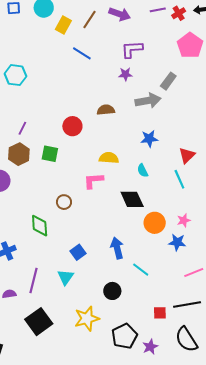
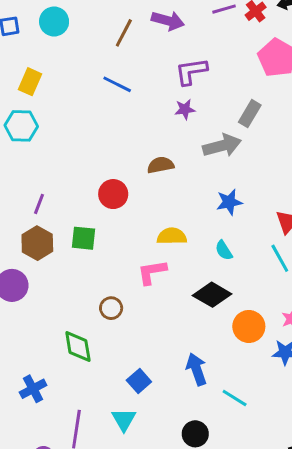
yellow rectangle: (63, 25) -> (30, 82), moved
black diamond: (132, 199) -> (212, 295), turned -30

